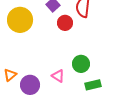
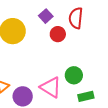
pink triangle: (58, 76) -> (51, 87), size x1.6

